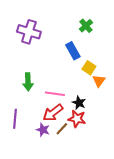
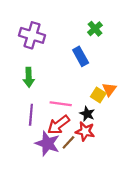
yellow square: (89, 68) -> (98, 95), moved
green arrow: (28, 82) -> (29, 77), moved
purple line: (15, 119) -> (31, 115), moved
purple star: (43, 130) -> (47, 143), size x1.6

